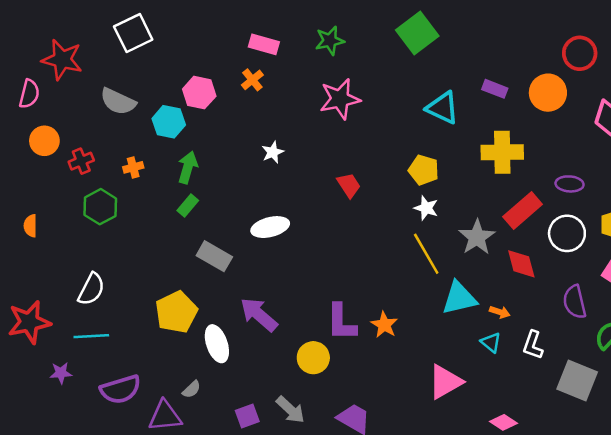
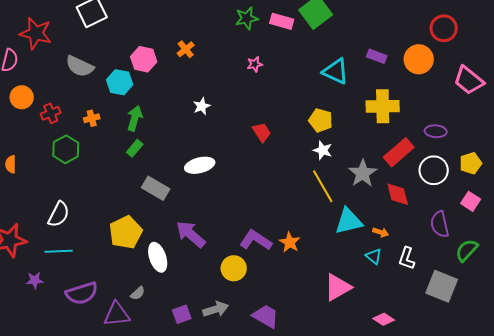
pink rectangle: (264, 44) -> (282, 21), moved
pink star: (340, 99) -> (255, 64), size x0.5
purple L-shape: (341, 322) -> (256, 240), turned 124
gray arrow: (290, 410) -> (216, 309), turned -60

